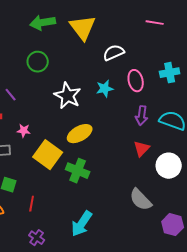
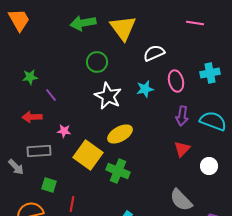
green circle: (38, 62) -> (97, 62), moved
white circle: (169, 166) -> (209, 166), size x0.7

